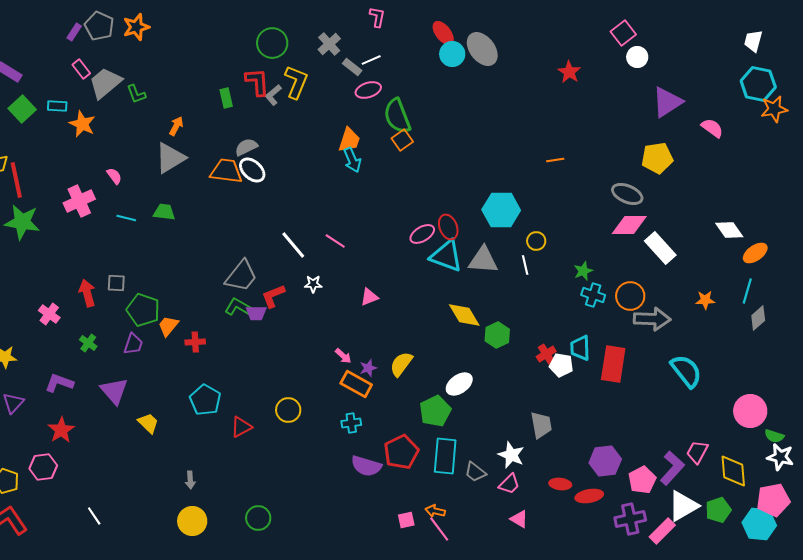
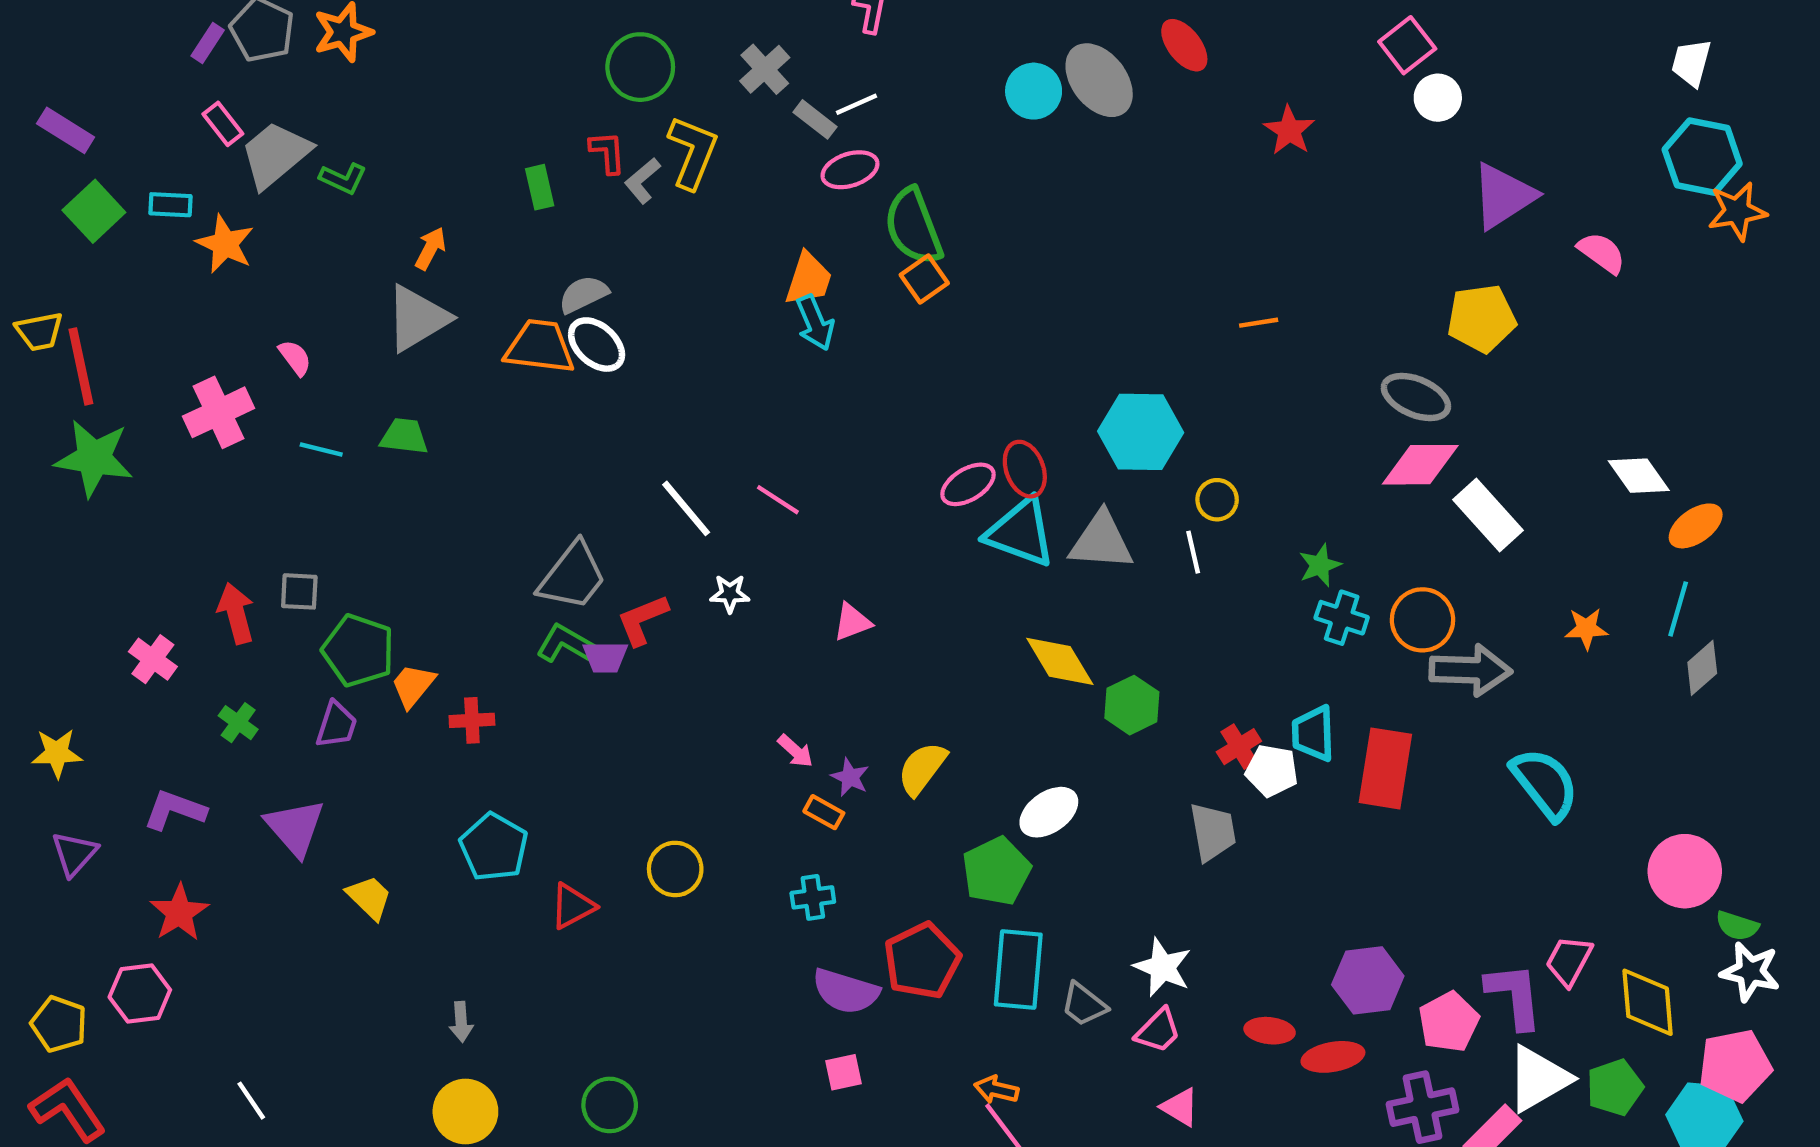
red ellipse: (443, 33) -> (1184, 45), moved
red L-shape: (257, 82) -> (607, 152), size x0.7
green L-shape: (136, 94) -> (343, 178), turned -45
purple star: (368, 368) -> (850, 777), turned -30
orange rectangle: (356, 384) -> (824, 812), size x0.6
gray trapezoid: (541, 425) -> (1213, 832), moved
purple L-shape: (672, 468) -> (1514, 996), turned -48
pink square: (406, 520) -> (843, 1072), moved

